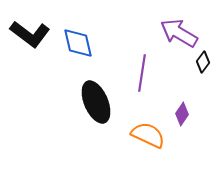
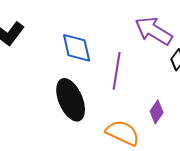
blue diamond: (78, 43) -> (77, 48), moved

